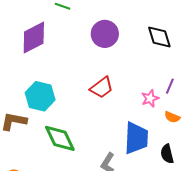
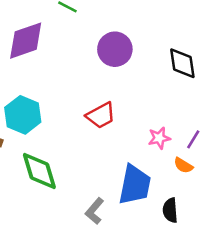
purple line: (170, 86) -> (193, 139), moved

